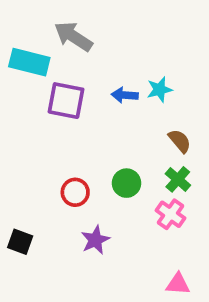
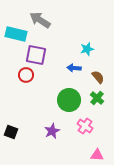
blue arrow: (125, 95) -> (74, 68), moved
green circle: (127, 183) -> (69, 100), size x1.5
red circle: (75, 192) -> (26, 75), moved
pink cross: (171, 214) -> (85, 126), moved

